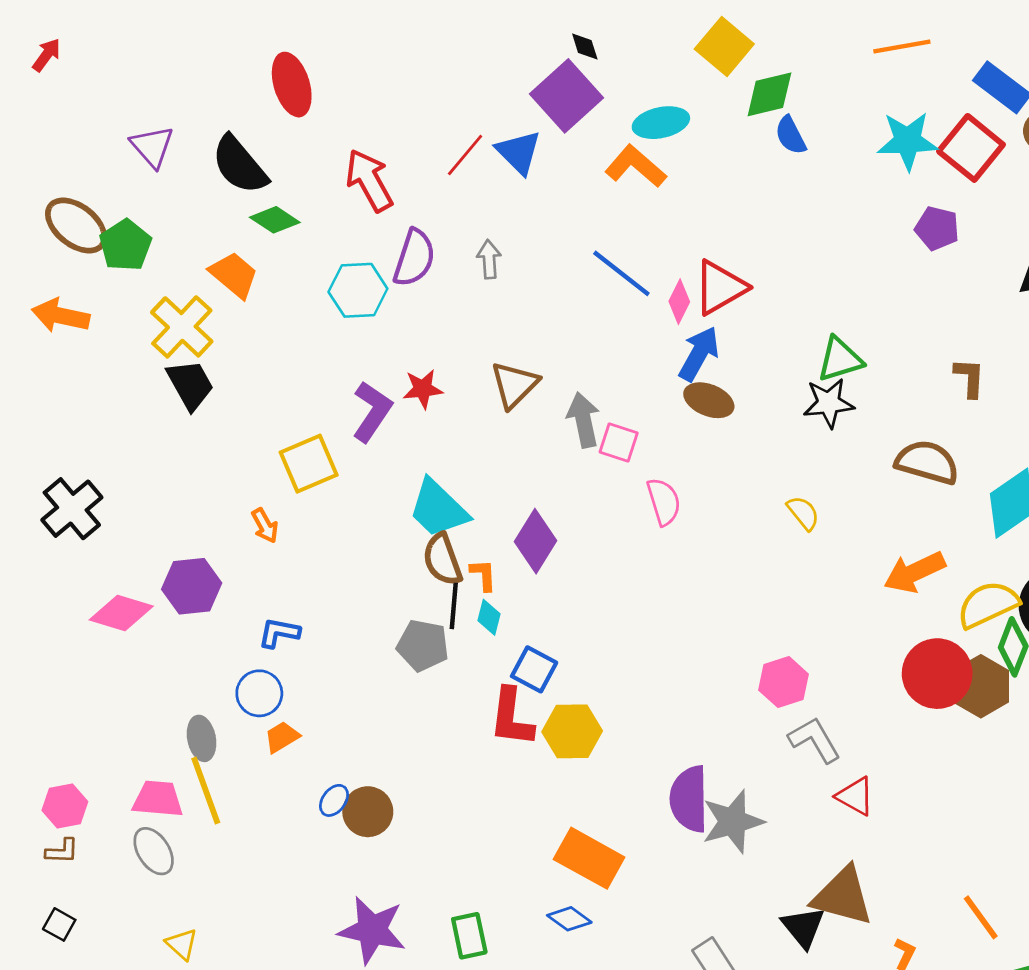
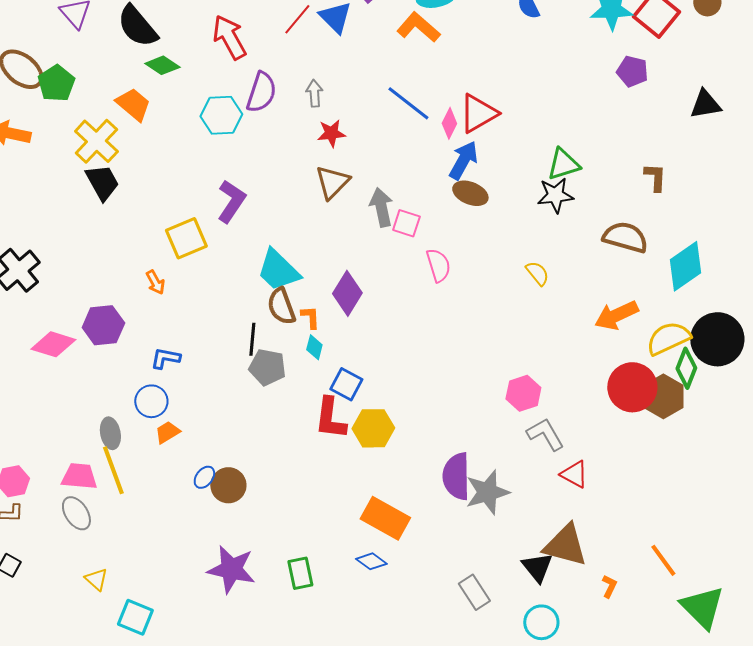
red star: (423, 389) -> (331, 133), moved
black line: (454, 606) -> (252, 339), moved

